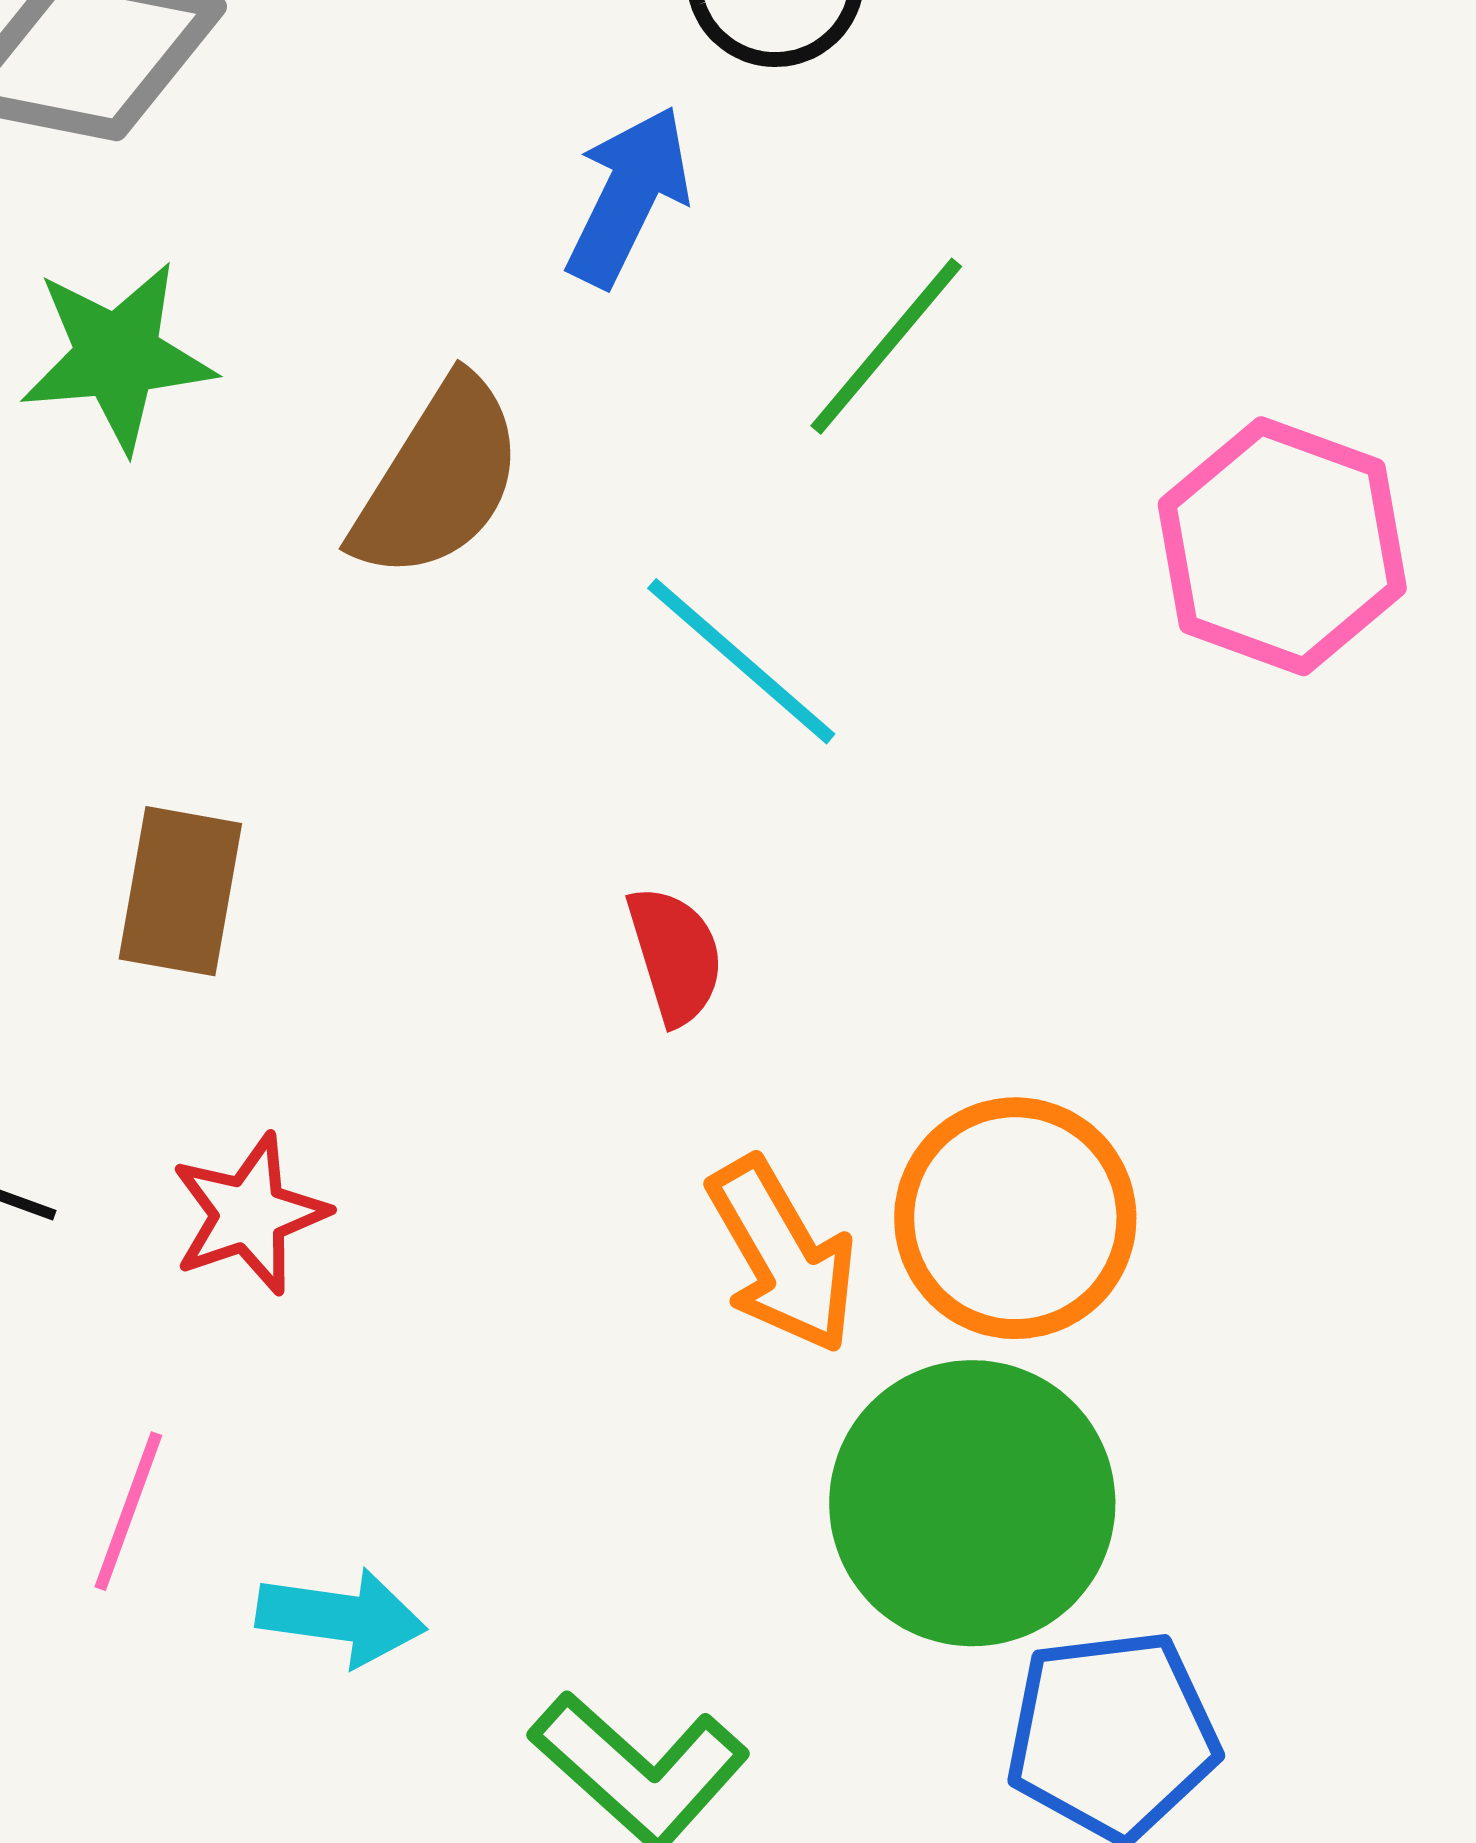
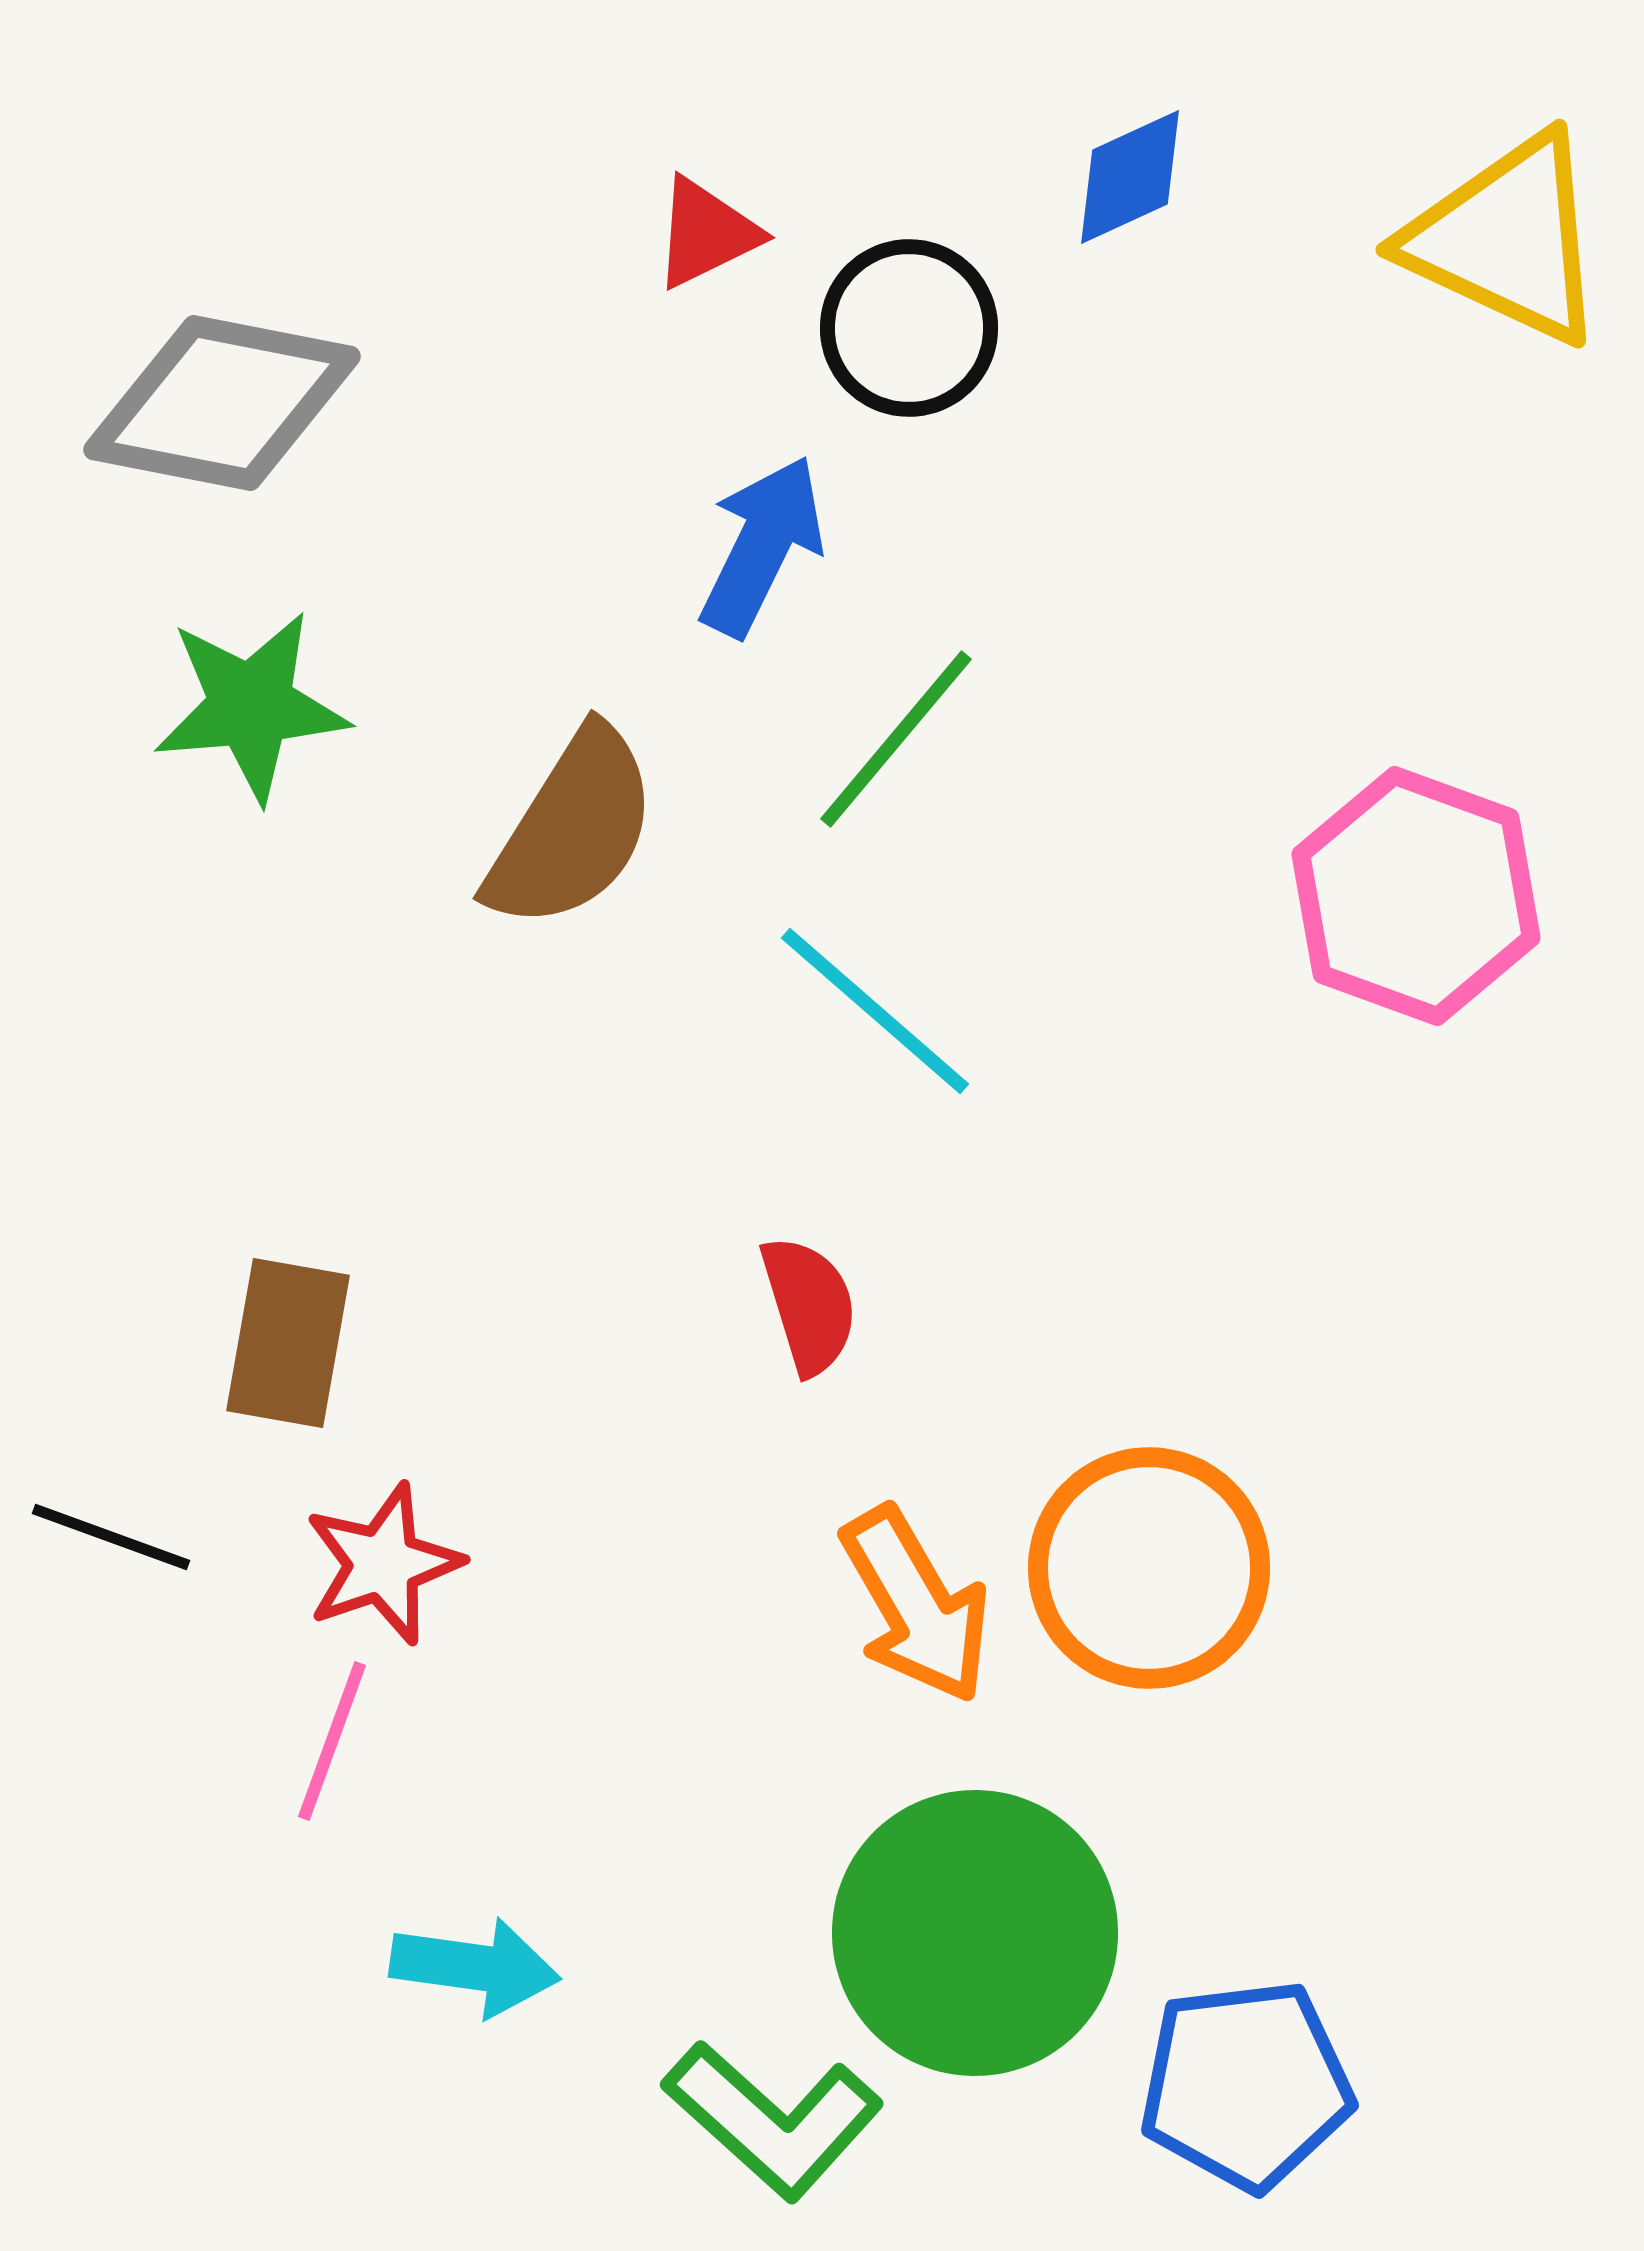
green line: (886, 346) -> (896, 739), moved
brown rectangle: (180, 891) -> (288, 1343), moved
green circle: (972, 1503) -> (975, 1933), moved
pink line: (128, 1511) -> (332, 1741), moved

